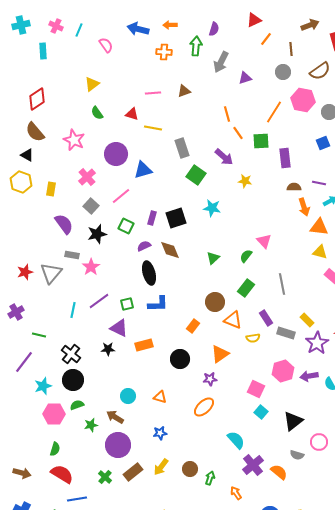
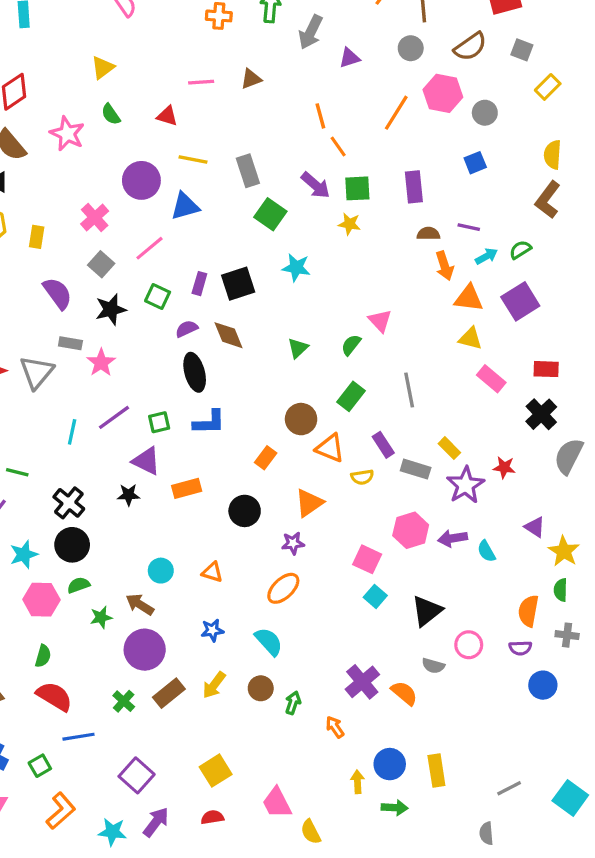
yellow line: (153, 128) -> (193, 159), moved
pink star: (74, 140) -> (67, 134), moved
green square: (261, 141) -> (357, 188), moved
cyan semicircle: (236, 440) -> (269, 642), moved

